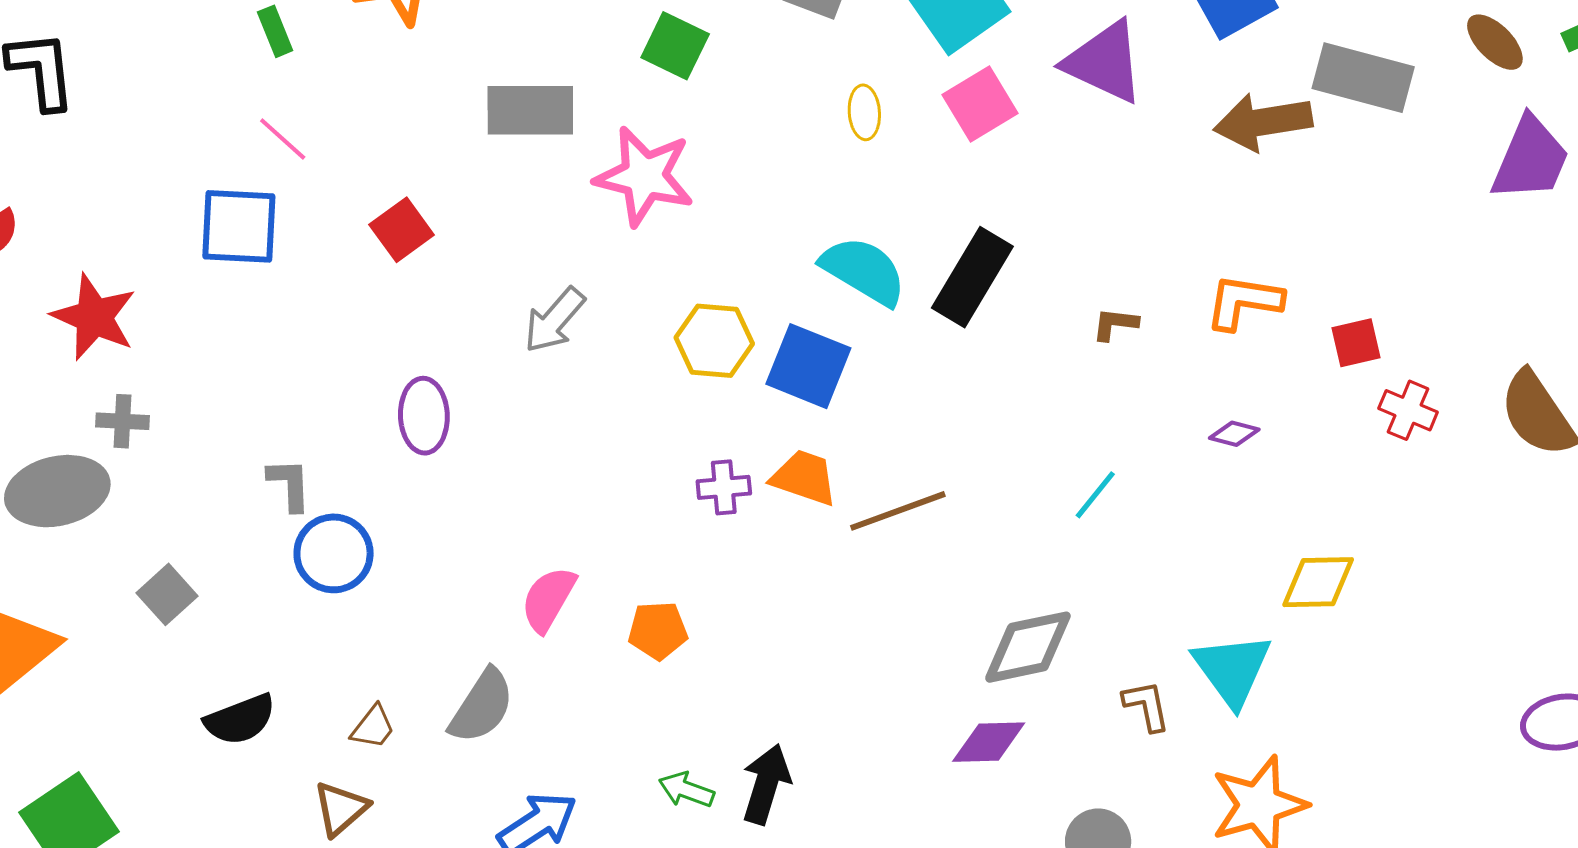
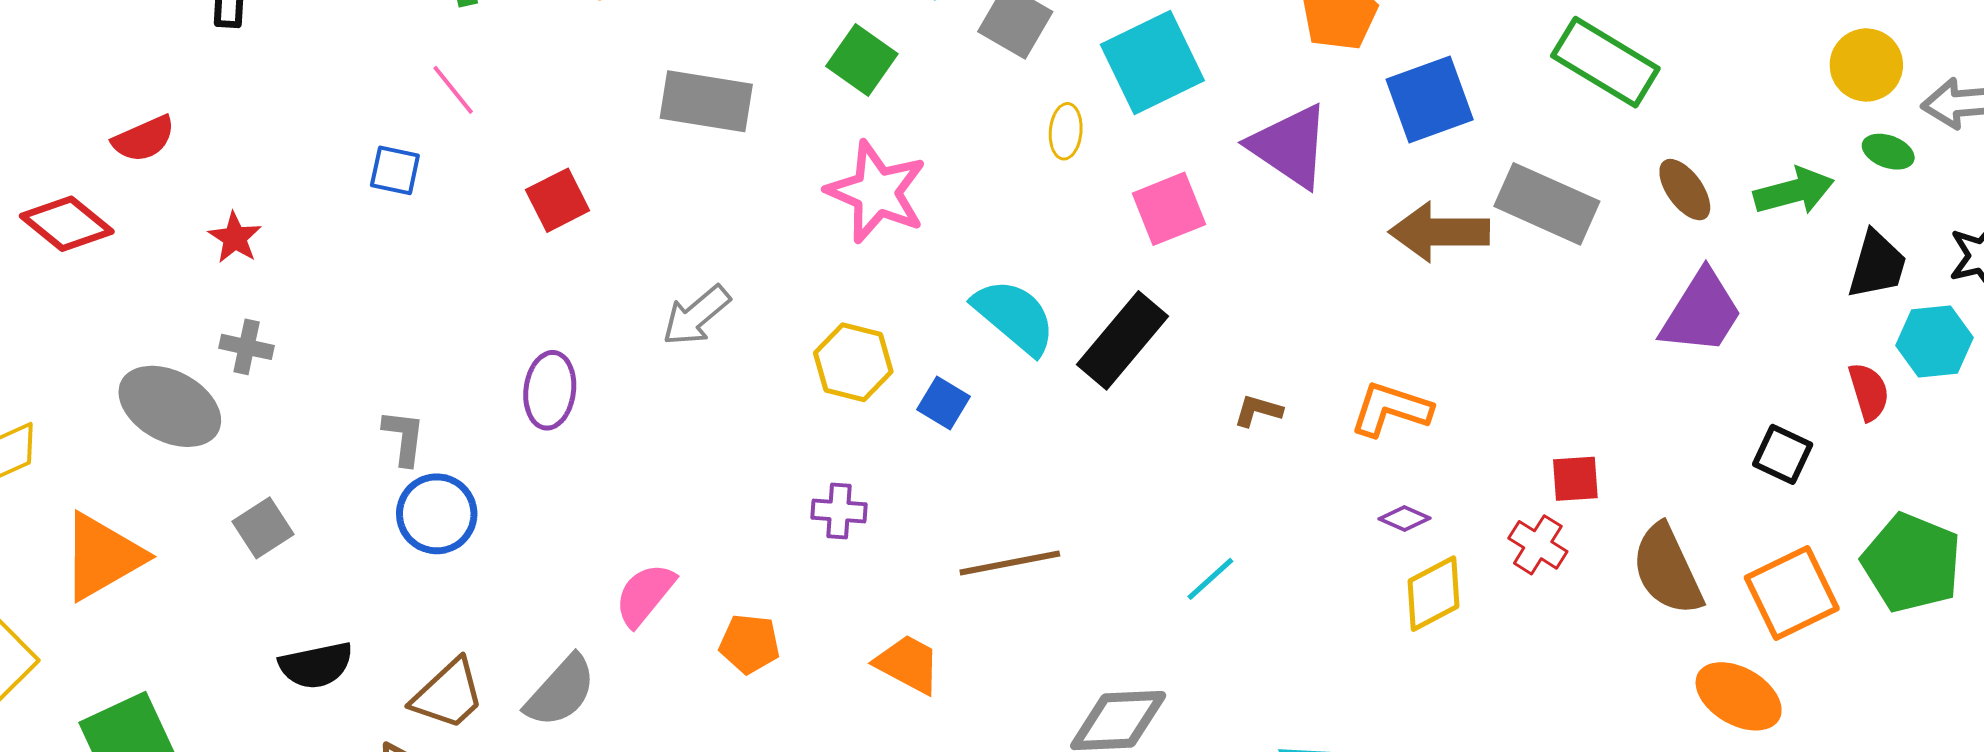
pink square: (980, 104) -> (1169, 209), moved
yellow ellipse: (864, 112) -> (1066, 131), moved
pink star: (644, 176) -> (877, 192), moved
blue square: (239, 226) -> (395, 170), size x0.6
red star: (94, 317) -> (235, 238), size x0.6
red square: (1356, 343) -> (1575, 479), moved
blue square: (808, 366) -> (943, 403), size x0.6
purple diamond: (1234, 434) -> (1404, 519), moved
orange trapezoid: (804, 478) -> (908, 664), moved
gray ellipse: (57, 491) -> (170, 406), turned 32
yellow diamond: (1318, 582) -> (1434, 594), moved, turned -36
brown trapezoid: (373, 727) -> (448, 694), size x1.6

